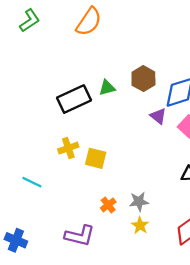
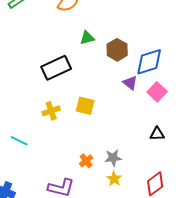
green triangle: (107, 88) -> (87, 38), moved
yellow square: (96, 158) -> (85, 106), moved

